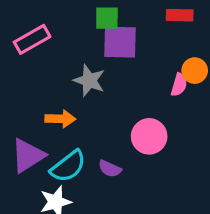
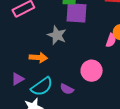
purple triangle: (28, 156) -> (18, 79), size x0.6

